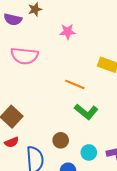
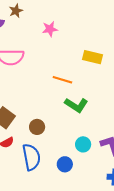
brown circle: (61, 140) -> (37, 127), moved

